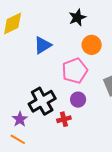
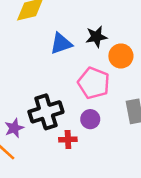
black star: (77, 18) -> (96, 37), moved
pink pentagon: (75, 71) -> (94, 83), turned 30

